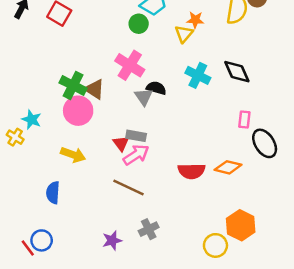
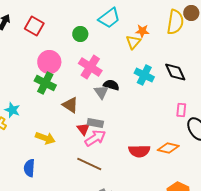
green circle: (139, 24) -> (80, 34), moved
brown triangle: (94, 89) -> (70, 105), moved
pink circle: (78, 111) -> (49, 62), moved

